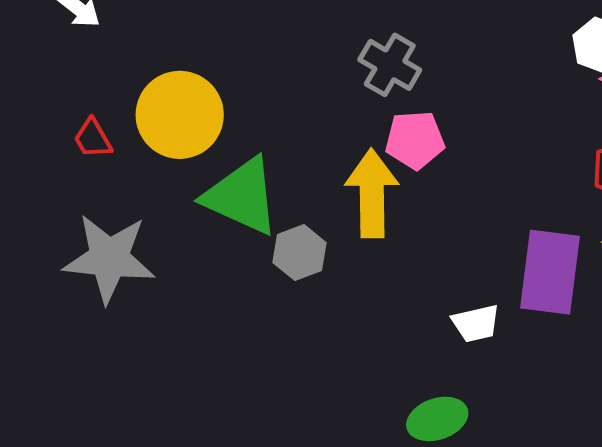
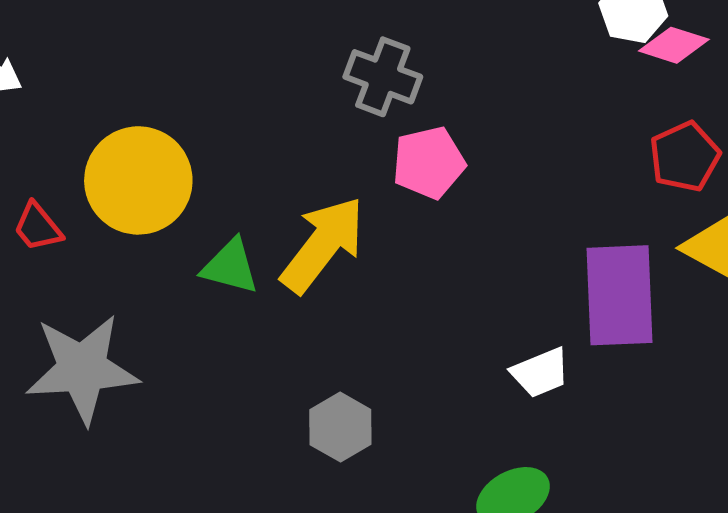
yellow arrow: (372, 193) -> (323, 245), moved, turned 48
green triangle: (242, 196) -> (230, 267), size x0.6
gray hexagon: (300, 253) -> (340, 427), moved

